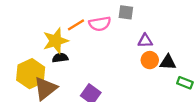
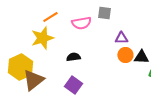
orange line: (76, 25) -> (50, 17), moved
black semicircle: (60, 58) -> (73, 57), moved

